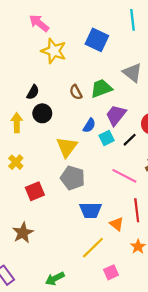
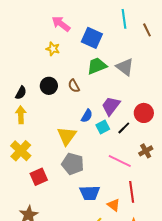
pink arrow: (39, 23) -> (61, 24), moved
yellow star: (54, 51) -> (53, 49), size x0.6
green trapezoid: (101, 88) -> (97, 66), moved
black semicircle: (33, 92) -> (21, 93), moved
black circle: (42, 113) -> (49, 86), moved
yellow cross: (16, 162) -> (21, 151), size x1.5

